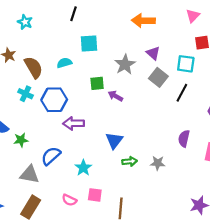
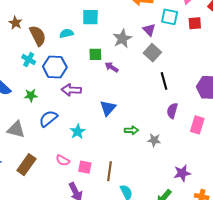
cyan square: (186, 64) -> (170, 17), moved
black line: (182, 93) -> (164, 81), moved, turned -48
green star: (21, 140) -> (31, 95), moved
green arrow: (130, 161) -> (131, 130), moved
gray star: (158, 163) -> (154, 140), moved
gray triangle: (29, 174) -> (16, 129), moved
pink square: (95, 195) -> (85, 167), moved

